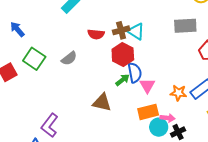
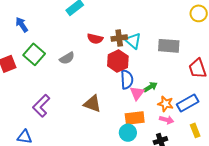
gray rectangle: (185, 26) -> (169, 46), moved
green arrow: (123, 80) -> (150, 87), moved
pink arrow: (168, 118) -> (167, 120), moved
purple L-shape: (50, 125) -> (41, 106), moved
cyan circle: (159, 127) -> (128, 133), moved

